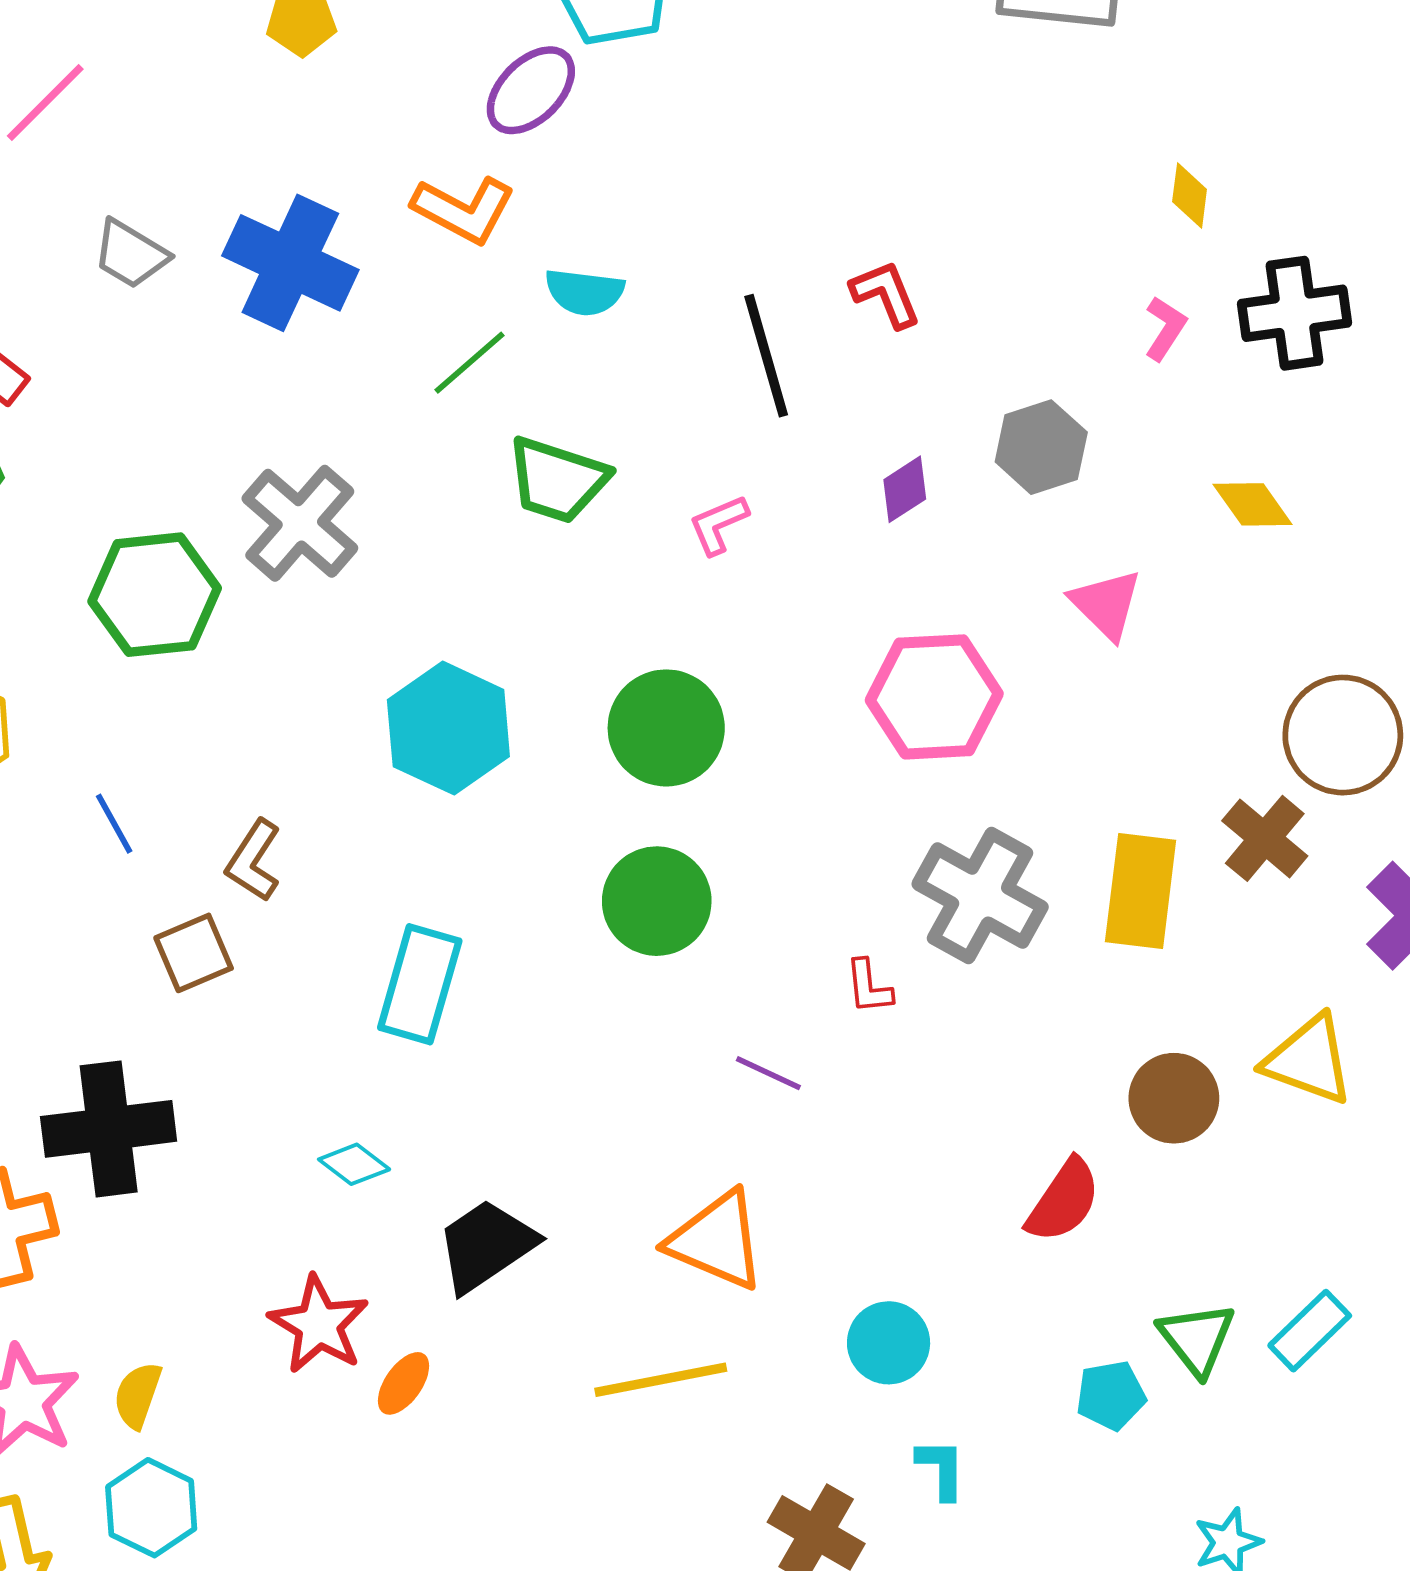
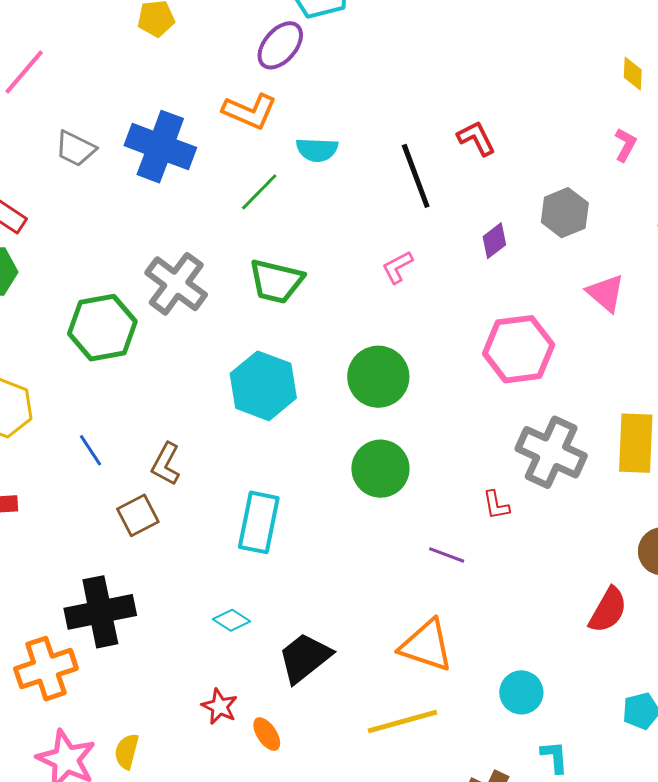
green trapezoid: (557, 480) -> (276, 281), moved
red star: (319, 1325) -> (220, 706), size x0.7
orange ellipse: (404, 1383) -> (267, 734), turned -64

